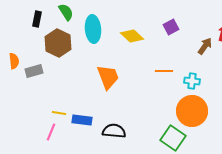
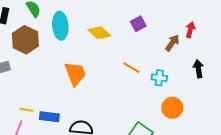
orange line: (164, 71) -> (131, 68), turned 30
orange circle: (192, 111) -> (172, 108), moved, size x0.7

